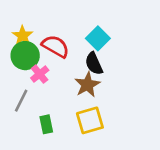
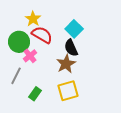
yellow star: (22, 36) -> (33, 19), moved
green rectangle: (46, 124) -> (35, 94), turned 48

